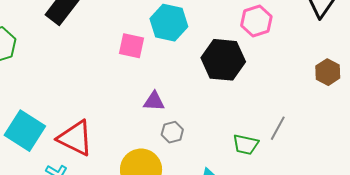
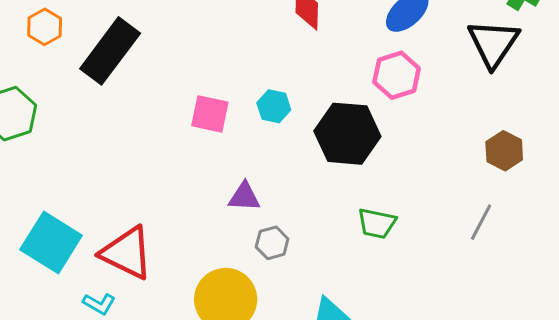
cyan hexagon: (169, 23) -> (274, 106), moved, size x0.6
gray line: (278, 128) -> (481, 222), moved
green trapezoid: (246, 145) -> (377, 223), moved

